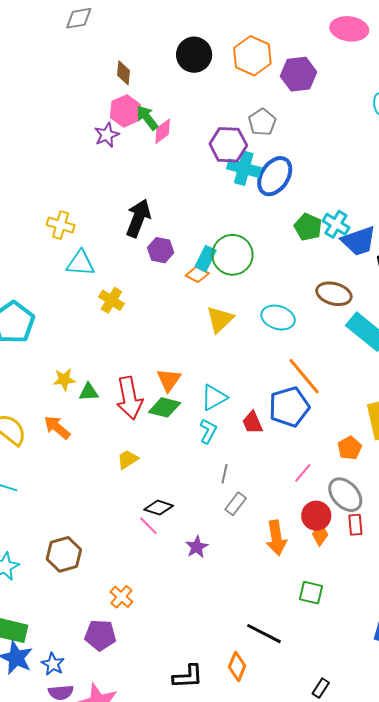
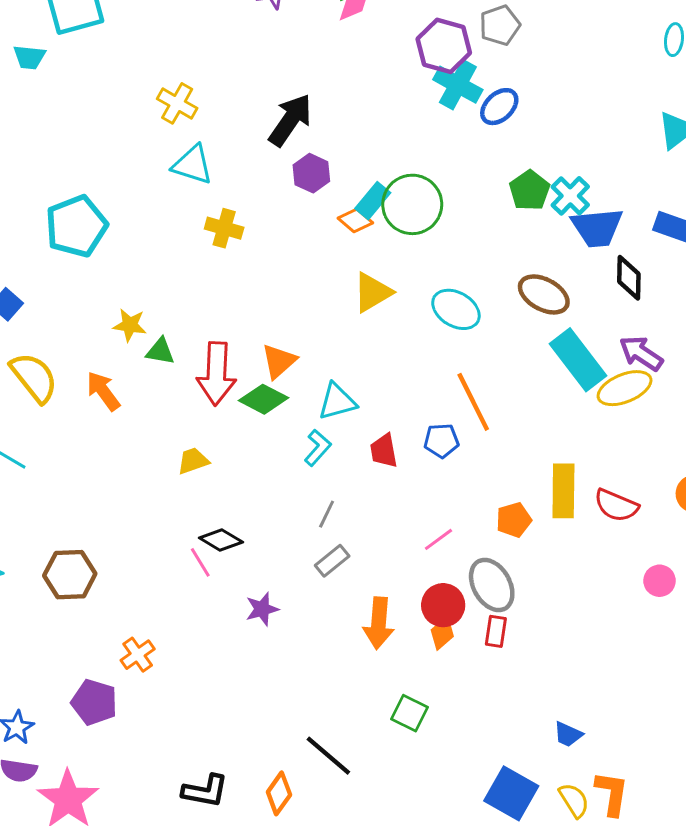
blue ellipse: (275, 176) -> (499, 107), size x0.7
yellow cross: (111, 300) -> (224, 228), turned -30
blue pentagon: (289, 407) -> (441, 441), size x0.6

